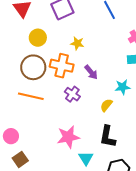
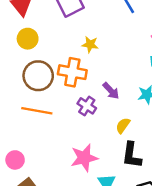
yellow circle: (38, 38) -> (28, 39), moved
purple arrow: (91, 72) -> (111, 91), moved
yellow semicircle: (106, 105) -> (123, 126), moved

